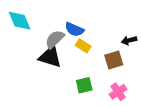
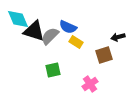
black triangle: (50, 57) -> (34, 31), moved
green square: (84, 85) -> (53, 70), moved
pink cross: (118, 92) -> (90, 84), moved

